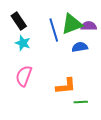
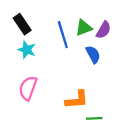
green triangle: (72, 24) -> (84, 28), size x0.7
purple semicircle: (89, 26) -> (104, 30), turned 119
blue semicircle: (80, 47) -> (93, 54), turned 70

